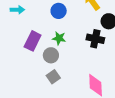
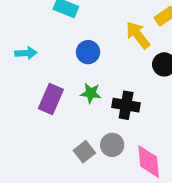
black cross: (95, 39) -> (126, 105), moved
gray circle: (51, 55) -> (112, 145), moved

